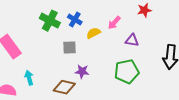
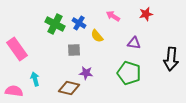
pink arrow: (114, 23) -> (113, 16), moved, turned 80
yellow semicircle: (93, 33) -> (97, 36), turned -104
green pentagon: (127, 71) -> (129, 73), turned 30

